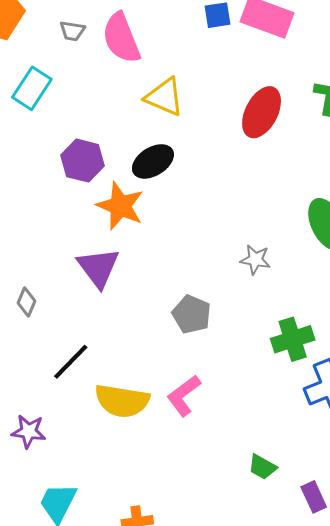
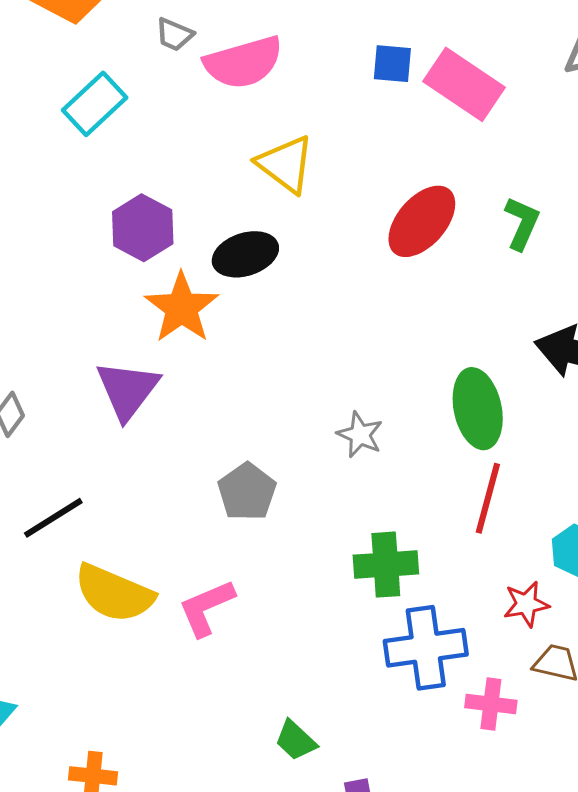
pink semicircle: (121, 38) -> (243, 62), turned -98

